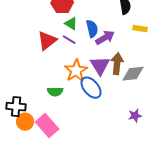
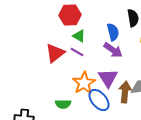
blue semicircle: (92, 29) -> (113, 32), moved
purple arrow: (105, 38) -> (113, 50), turned 66
brown arrow: (117, 64) -> (125, 92), moved

